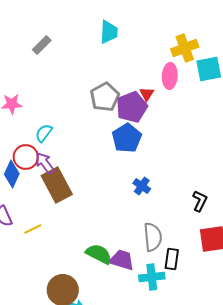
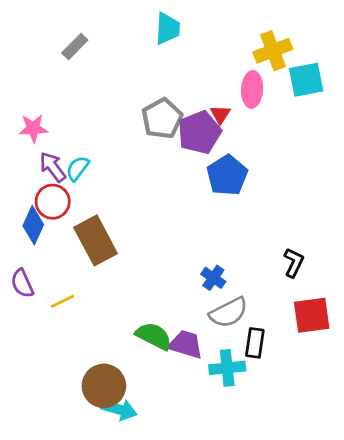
blue pentagon: (127, 138) -> (227, 175), moved
purple arrow: (45, 163) -> (53, 167), moved
blue cross: (142, 186) -> (213, 278), moved
gray semicircle: (153, 237) -> (229, 312), turned 68

